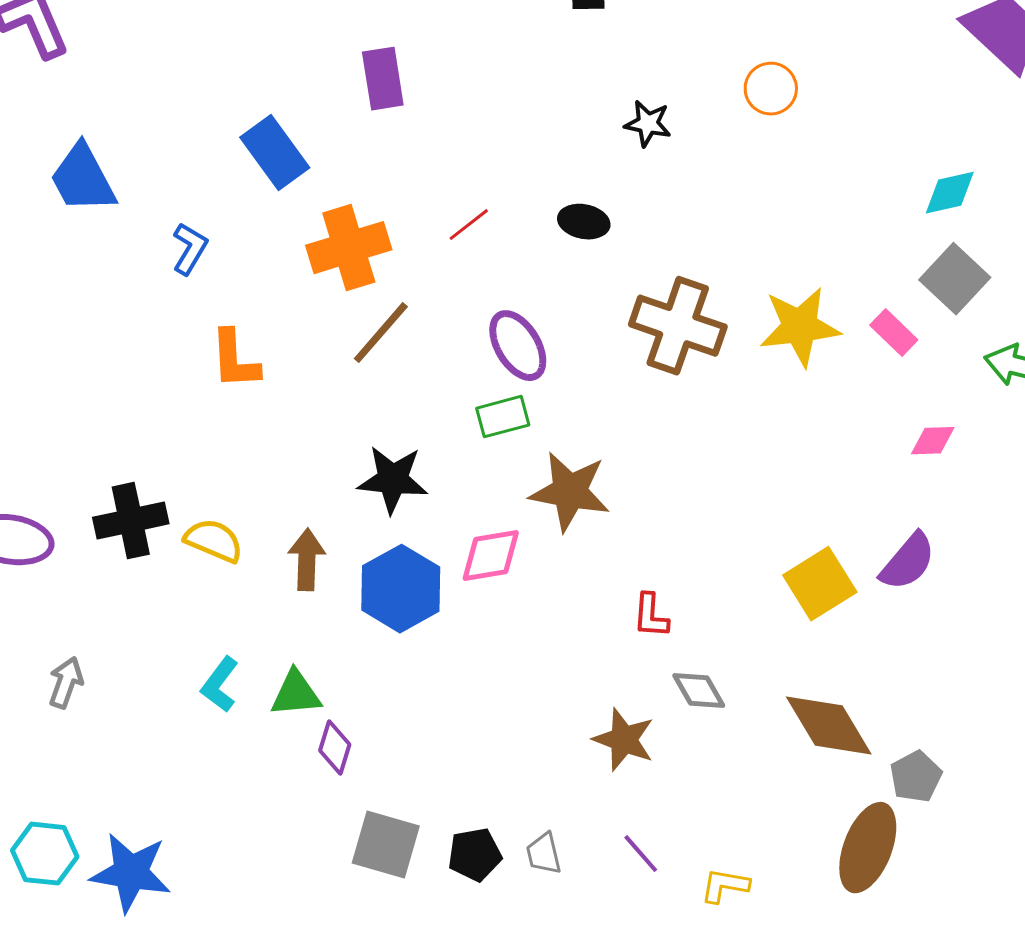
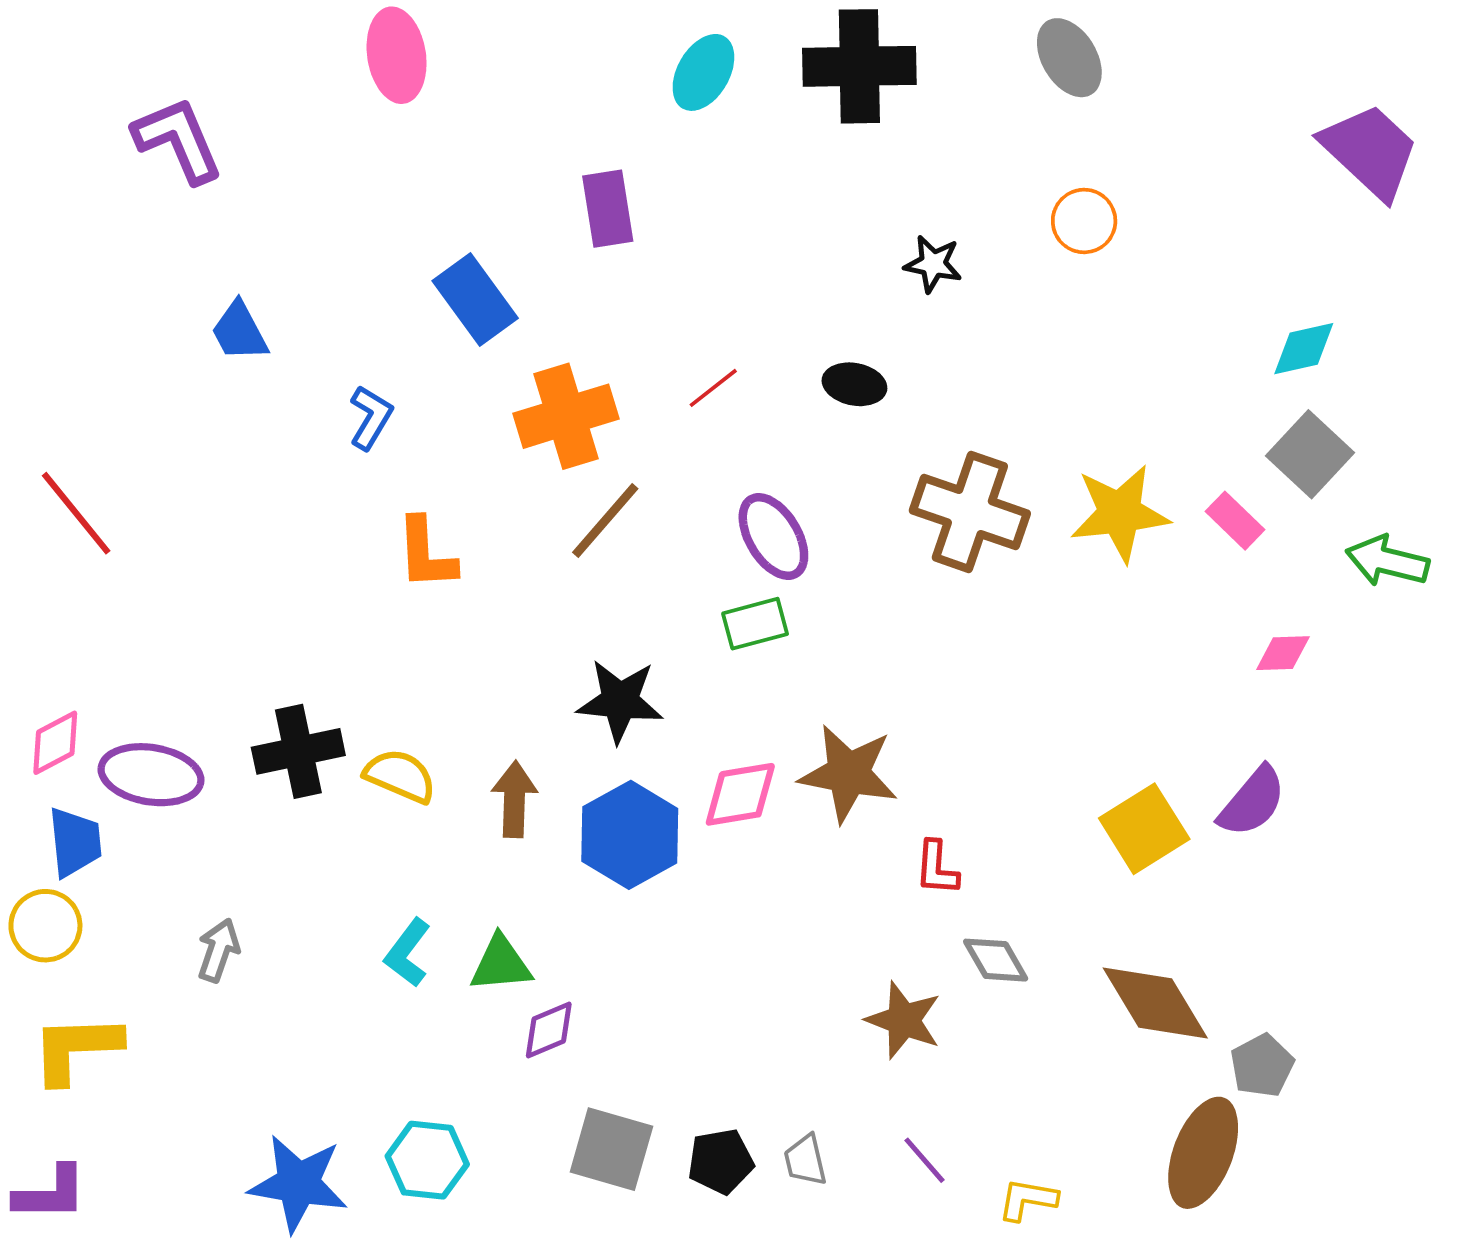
blue trapezoid: (83, 179) -> (239, 331), size x0.7
brown star: (570, 492) -> (848, 773), moved
purple diamond: (335, 748) -> (549, 1030), turned 50
cyan hexagon: (45, 854) -> (427, 1160), moved

